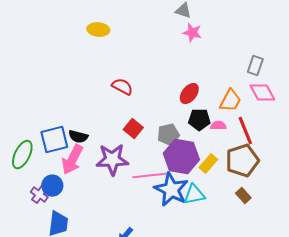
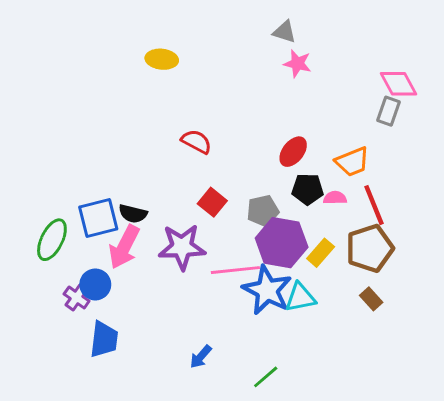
pink diamond: (262, 93) -> (399, 84), moved
orange trapezoid: (230, 101) -> (352, 162), turned 40

